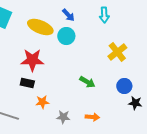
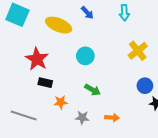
cyan circle: (66, 36) -> (85, 56), moved
red star: (32, 60) -> (37, 59), moved, turned 30
green arrow: (87, 82) -> (93, 90), moved

